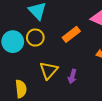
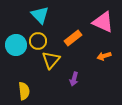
yellow triangle: (49, 70) -> (51, 60), moved

